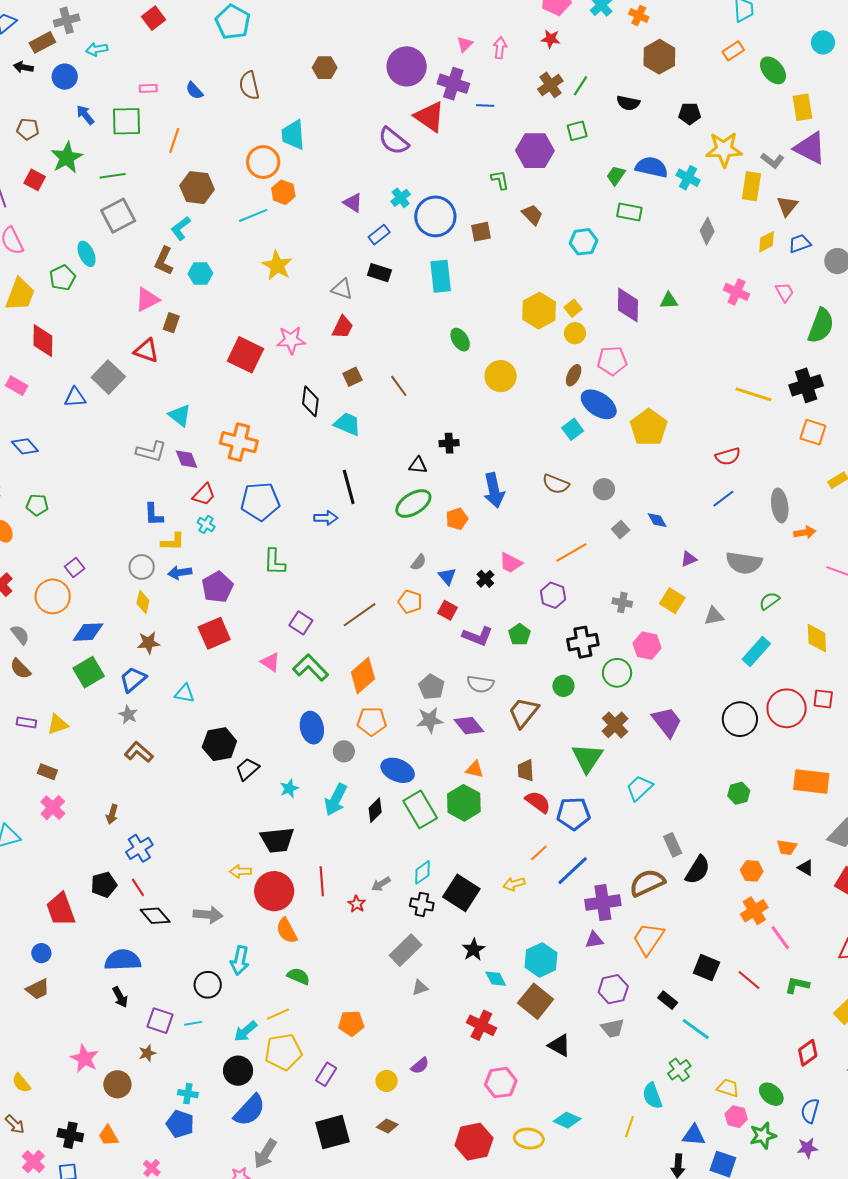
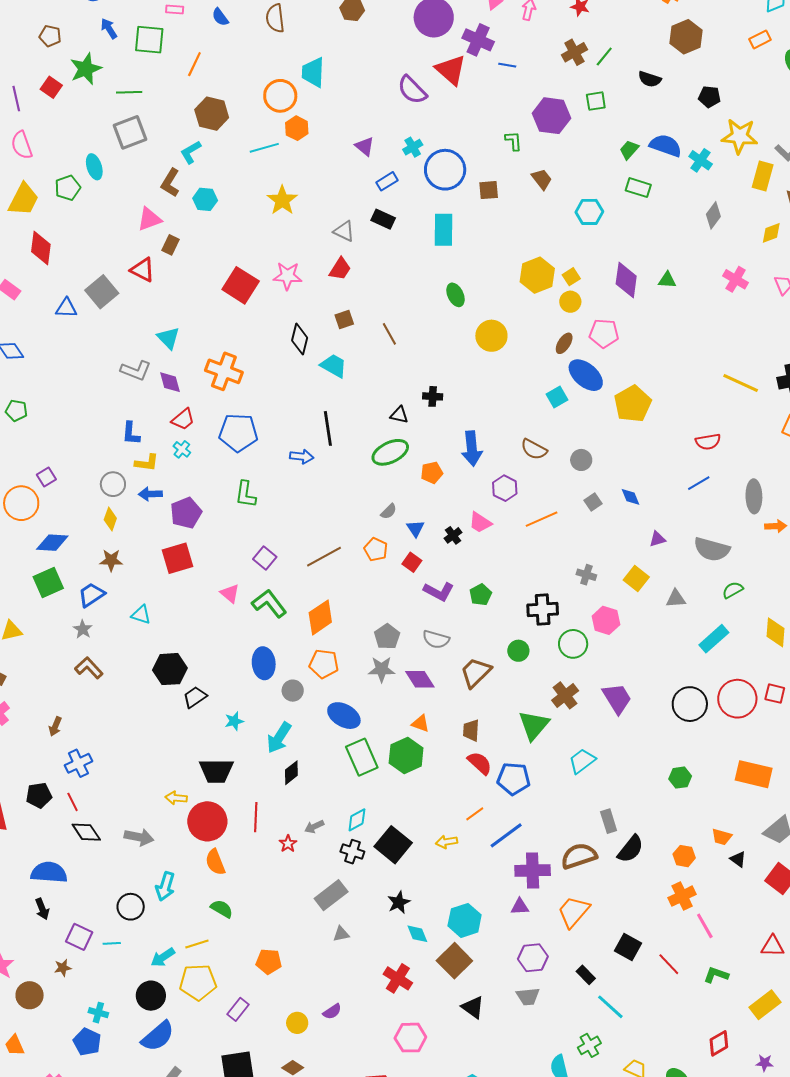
purple hexagon: (553, 595) -> (505, 488), moved
black diamond: (375, 810) -> (291, 773), moved

